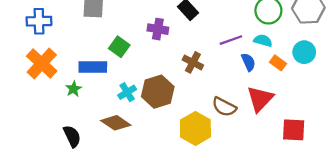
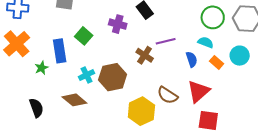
purple line: (231, 40) -> (166, 41), moved
blue rectangle: (93, 67) -> (60, 51), turned 75
red square: (294, 130) -> (208, 120), moved

